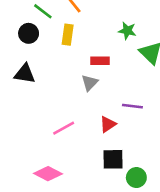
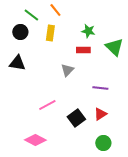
green star: (127, 31) -> (88, 31), moved
red rectangle: (100, 61) -> (83, 50), moved
red triangle: (108, 124) -> (100, 114), moved
black square: (113, 159) -> (76, 118), moved, turned -36

